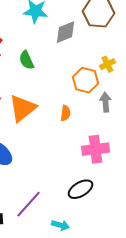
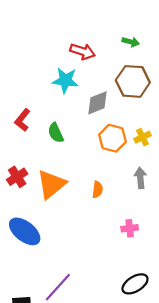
orange hexagon: (85, 80) -> (112, 138), moved
pink cross: (95, 149) -> (130, 228), size x0.6
black ellipse: (80, 189) -> (135, 284), moved

